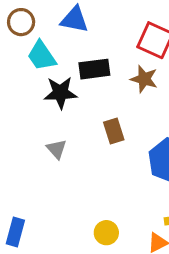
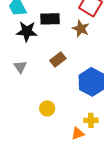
brown rectangle: (114, 131) -> (58, 60), turned 63
yellow circle: (106, 233) -> (47, 108), moved

